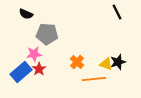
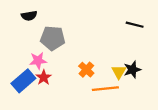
black line: (117, 12) -> (135, 25), moved, turned -49
black semicircle: (26, 14) -> (29, 16), turned -32
yellow triangle: (106, 64) -> (119, 72), turned 40

